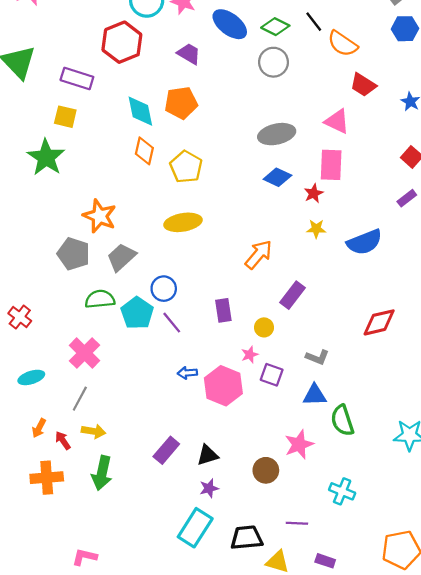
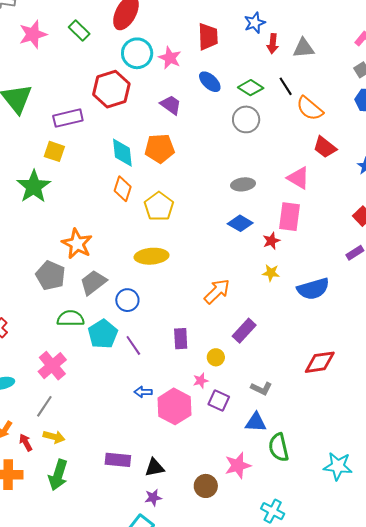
blue ellipse: (230, 24) -> (210, 82), size x0.7
purple rectangle: (77, 79) -> (68, 118), turned -36
gray ellipse: (277, 134) -> (243, 184), size x0.7
blue circle: (164, 289) -> (127, 300), moved
purple rectangle: (166, 450) -> (118, 460), turned 50

